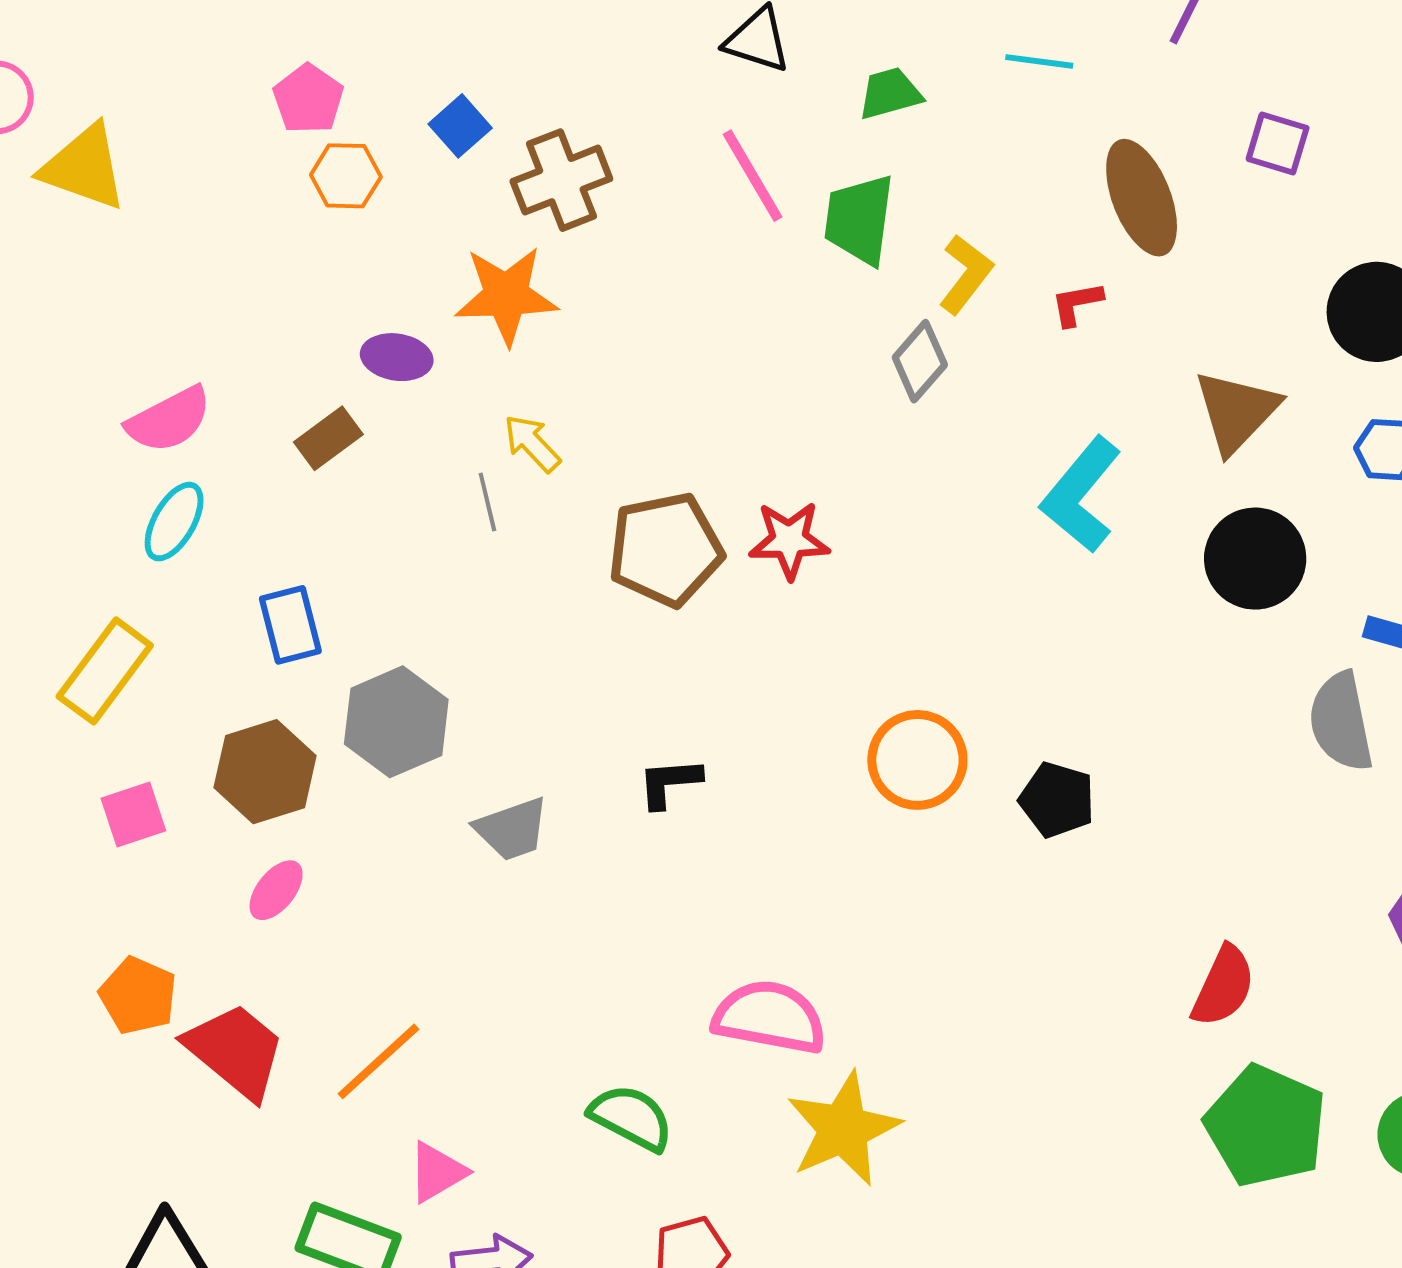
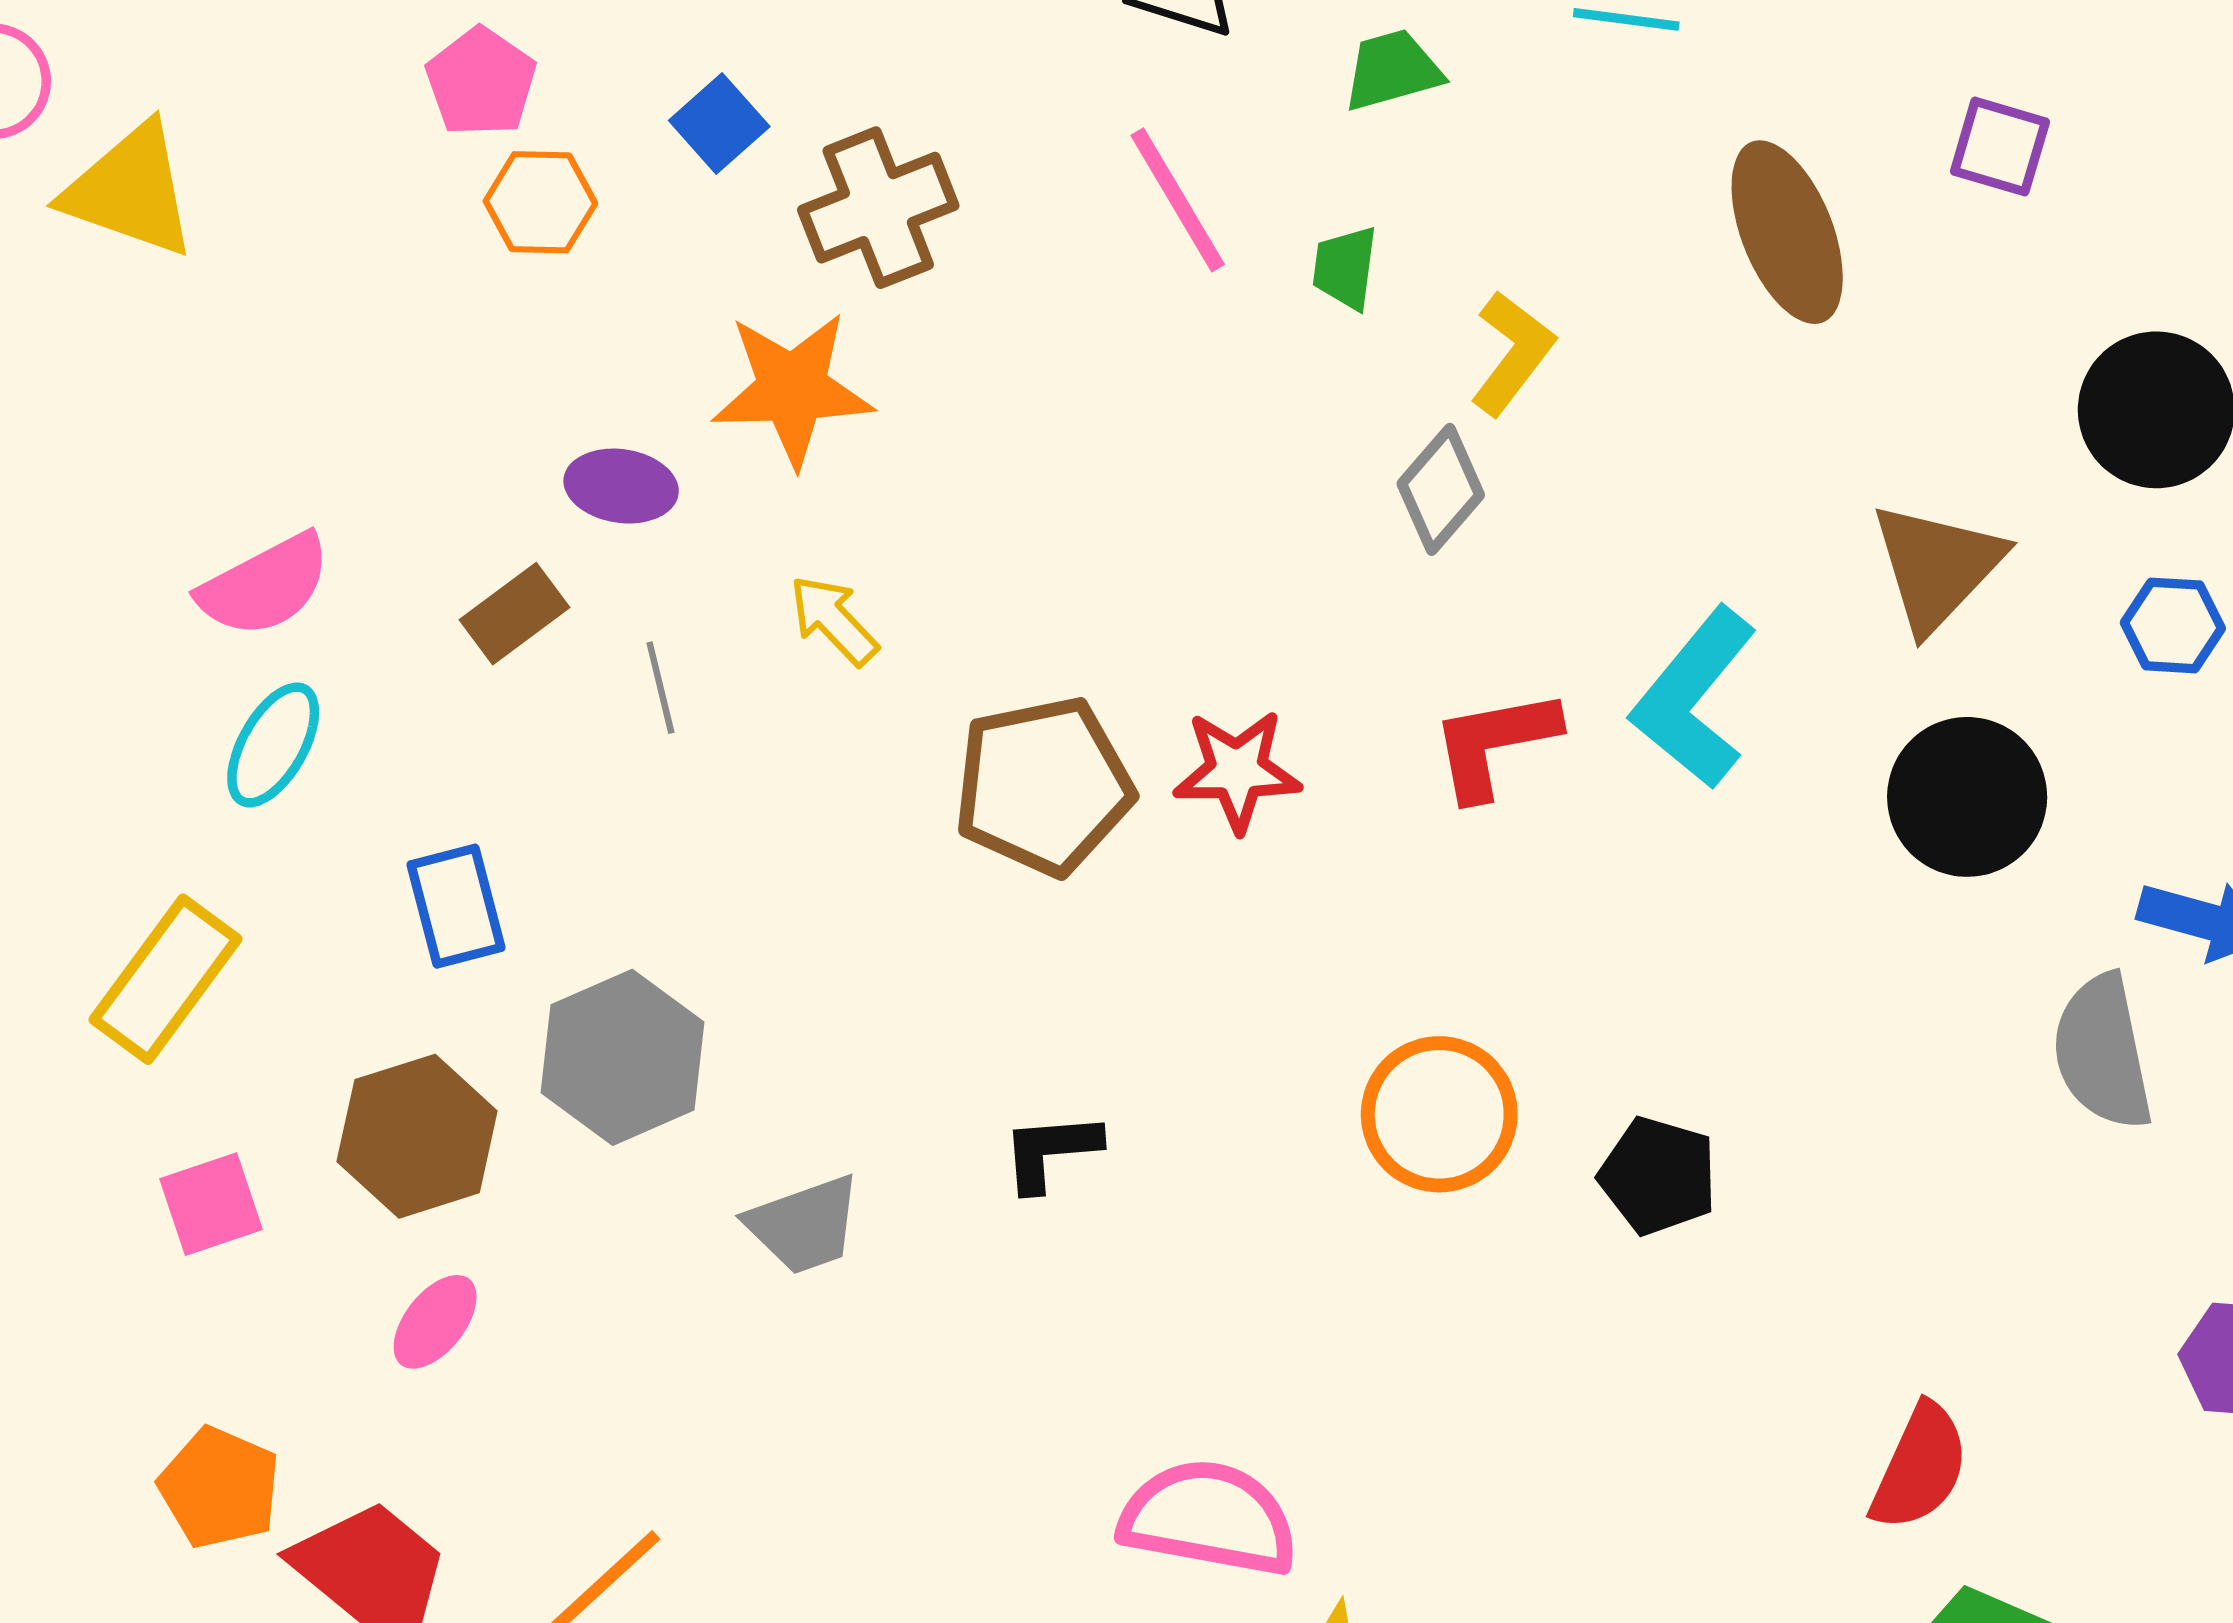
green trapezoid: (859, 219) -> (1345, 268), size x0.6
red L-shape: (1077, 304) -> (1494, 743), moved, size x1.6
gray line: (487, 502) -> (660, 688), moved

